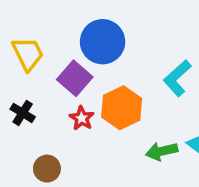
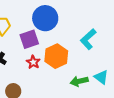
purple square: (75, 78) -> (29, 39), turned 30

